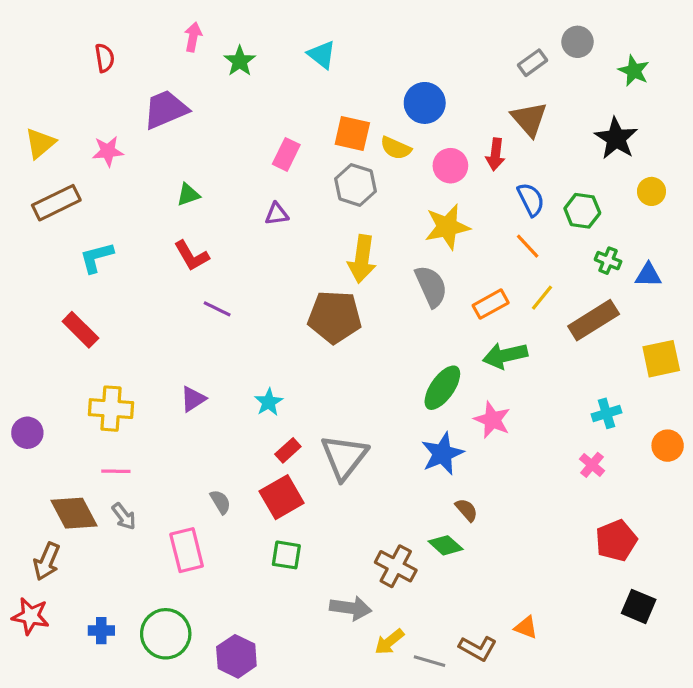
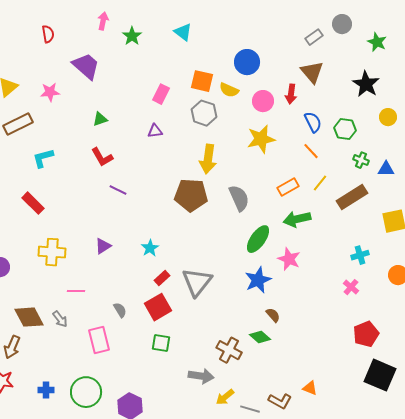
purple trapezoid: (166, 109) -> (86, 66), turned 64
gray semicircle: (431, 286) -> (239, 198), moved
pink line: (116, 471) -> (76, 291), moved
black square: (639, 606) -> (380, 375), size x1.5

